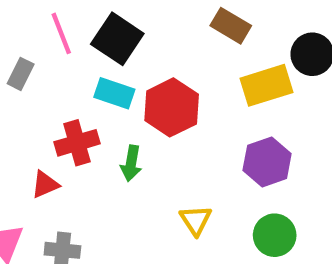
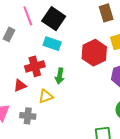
brown rectangle: (231, 26) -> (106, 13), turned 42
red hexagon: (172, 107) -> (94, 53), moved
yellow triangle: (196, 220) -> (46, 96), moved, turned 42

